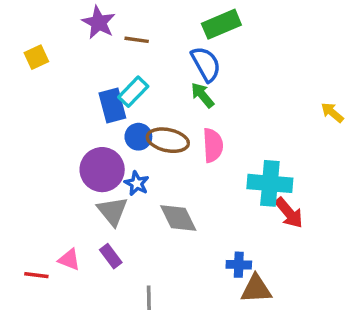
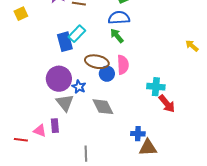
blue semicircle: (206, 64) -> (119, 18), turned -65
blue circle: (138, 137) -> (107, 74), moved
cyan cross: (270, 183) -> (156, 87), size x0.7
purple rectangle: (111, 256) -> (55, 126), moved, turned 32

